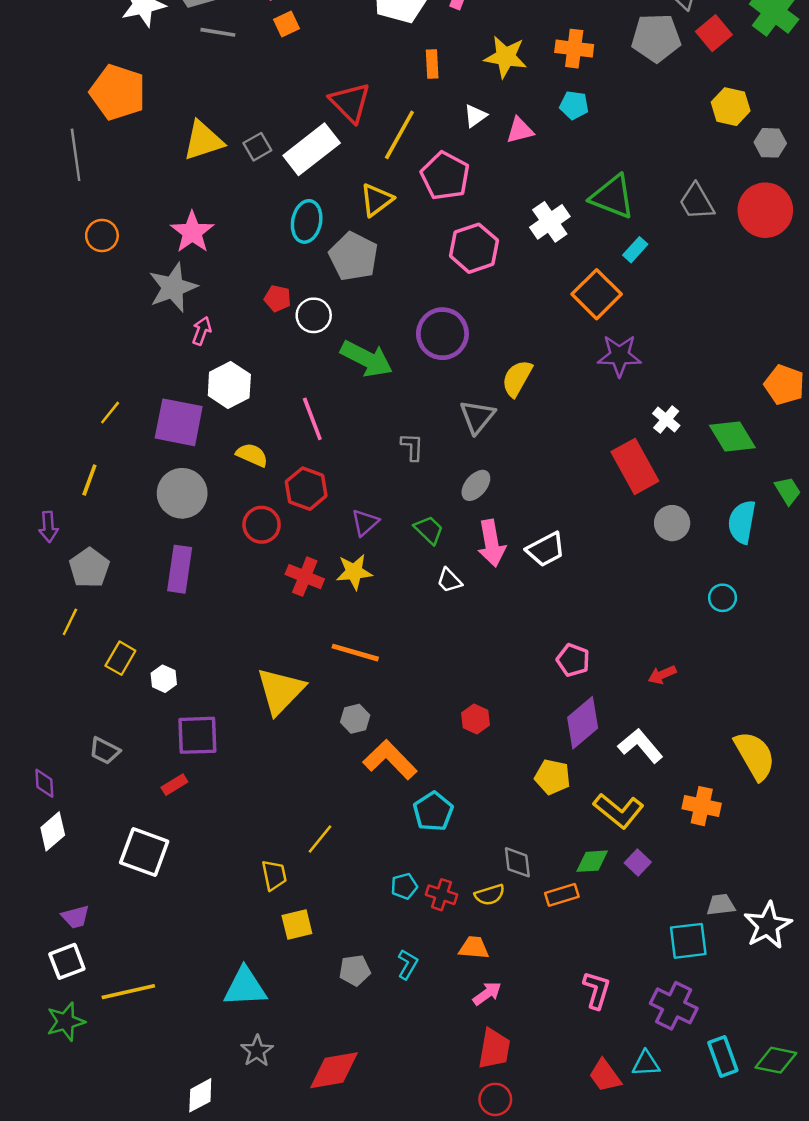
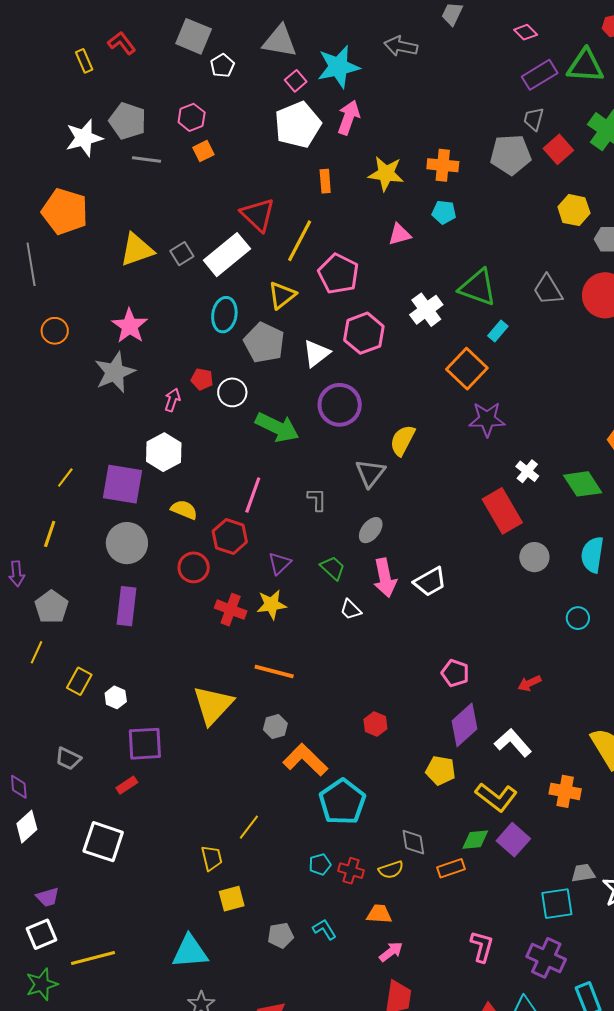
white triangle: (475, 116) -> (316, 353), moved, size x1.4
pink arrow: (202, 331) -> (172, 400), moved
pink line: (312, 419) -> (253, 495), moved, turned 42
cyan pentagon: (433, 812) -> (342, 802), size x1.4
purple square: (638, 862) -> (513, 840), size x1.5
cyan L-shape: (408, 964) -> (324, 929), turned -60

